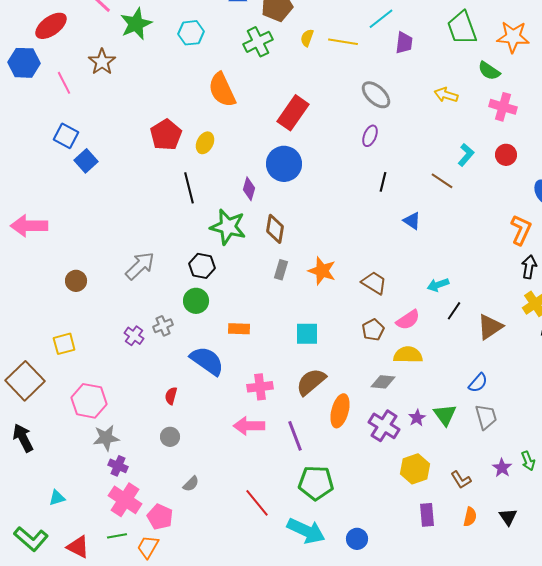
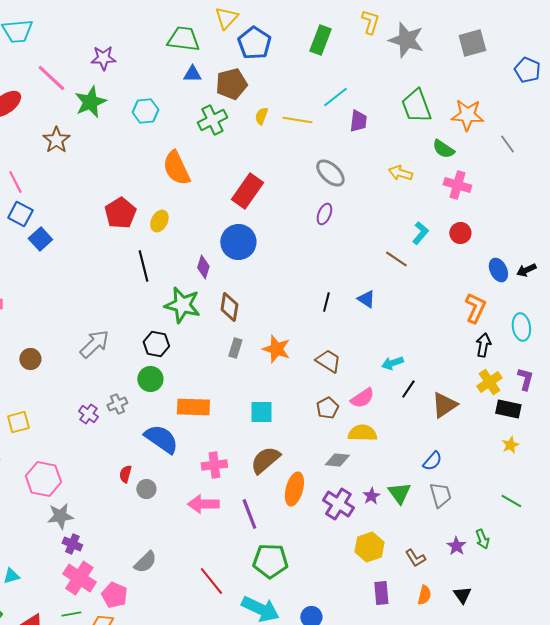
pink line: (64, 83) -> (15, 182), moved
black line: (383, 182) -> (326, 302), moved
orange rectangle: (239, 329) -> (193, 407), size x1.5
gray circle: (170, 437) -> (146, 489), moved
gray semicircle: (191, 484) -> (145, 562), size x1.4

